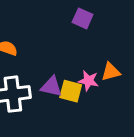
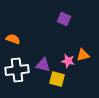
yellow square: (71, 91) -> (57, 79), moved

